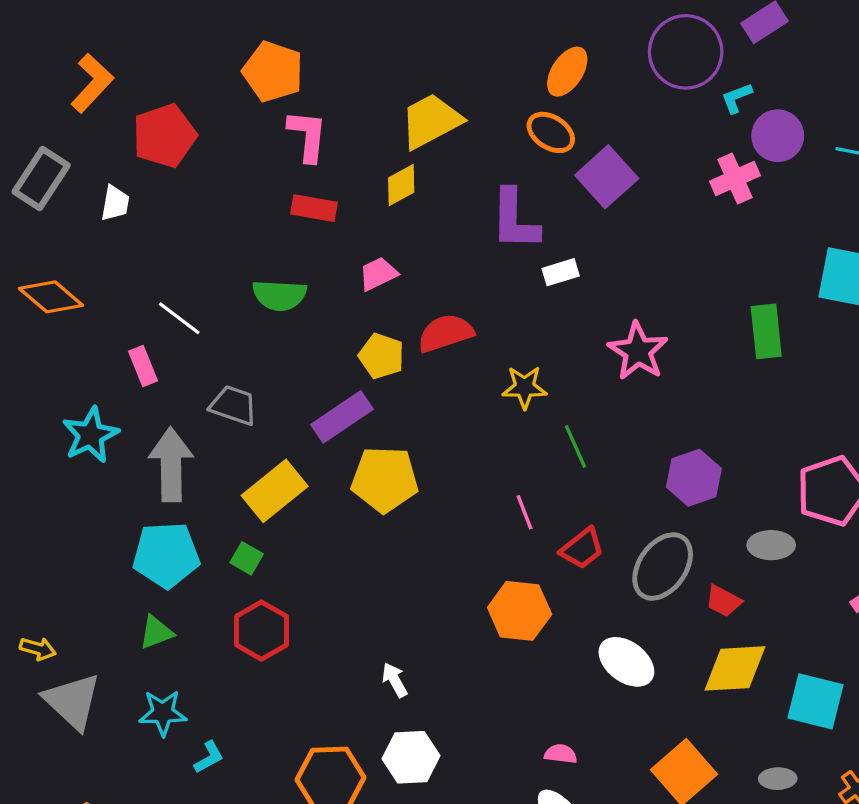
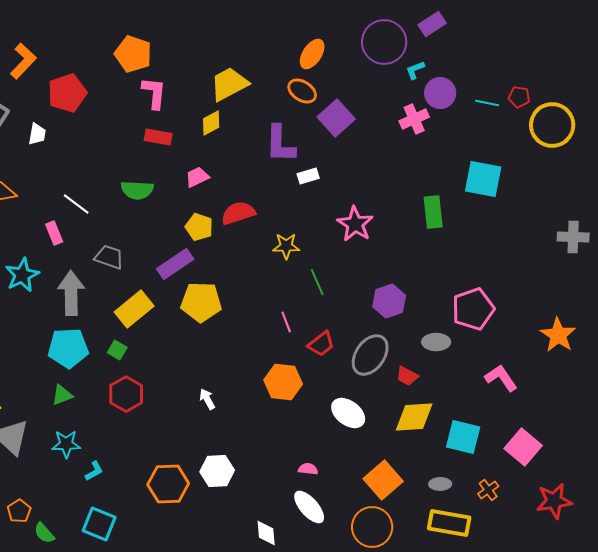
white arrow: (395, 680) -> (207, 399), moved

